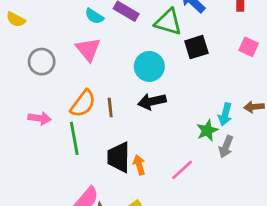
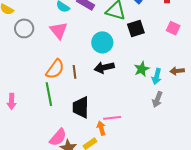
gray circle: (42, 62) -> (24, 28), moved
pink arrow: (40, 118) -> (12, 101), moved, turned 84
green star: (207, 130) -> (142, 69), moved
orange arrow: (139, 165) -> (101, 128), moved
pink line: (182, 170) -> (112, 118), moved, turned 36

